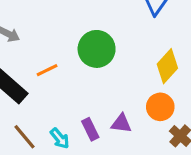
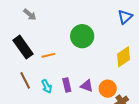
orange line: (47, 70) -> (48, 55), moved
orange circle: (160, 107) -> (108, 89), moved

